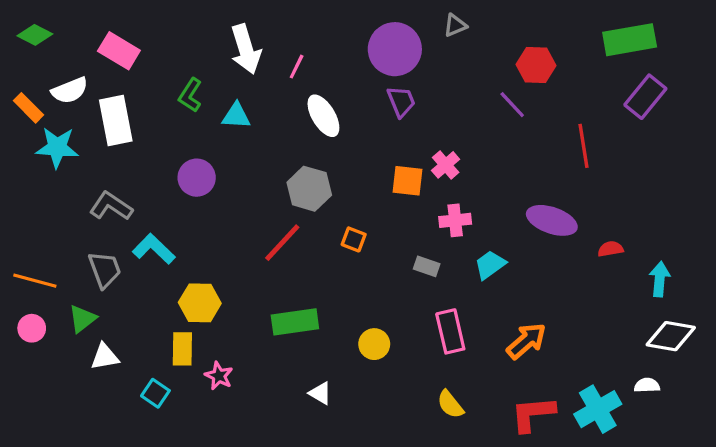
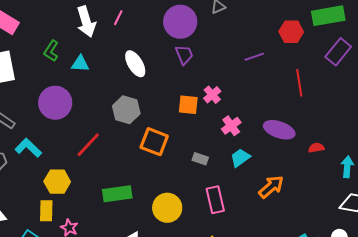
red hexagon: (536, 65) -> (291, 32), moved
pink line: (297, 67) -> (118, 18), moved
purple line: (512, 105) -> (254, 57), turned -66
purple circle: (197, 178) -> (55, 103), size x1.4
pink cross: (455, 220) -> (231, 126), moved, turned -30
orange square: (354, 239) -> (154, 142), size x1.8
red line: (282, 243) -> (88, 145), moved
orange arrow: (526, 341) -> (271, 187), moved
yellow circle: (374, 344) -> (167, 208), size x1.5

